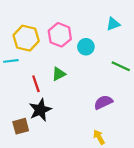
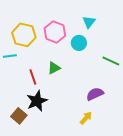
cyan triangle: (113, 24) -> (89, 22), moved, turned -32
brown square: (21, 126) -> (19, 116), turned -35
yellow arrow: (99, 137) -> (86, 118), moved, turned 72

